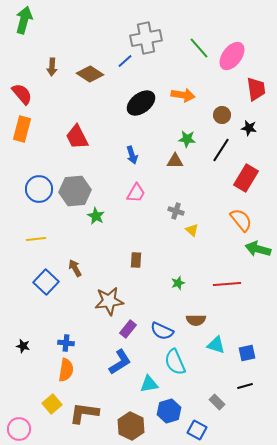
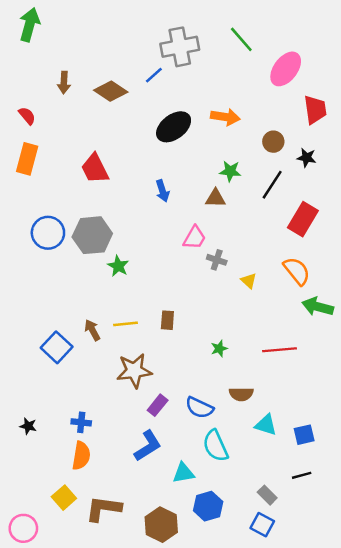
green line: (199, 48) -> (241, 39), moved
red semicircle: (22, 94) -> (27, 116), size x0.7
pink trapezoid: (136, 193) -> (195, 238), moved
yellow triangle: (192, 230) -> (249, 281), moved
yellow line: (36, 239) -> (126, 324), moved
blue square: (197, 430) -> (262, 525), moved

